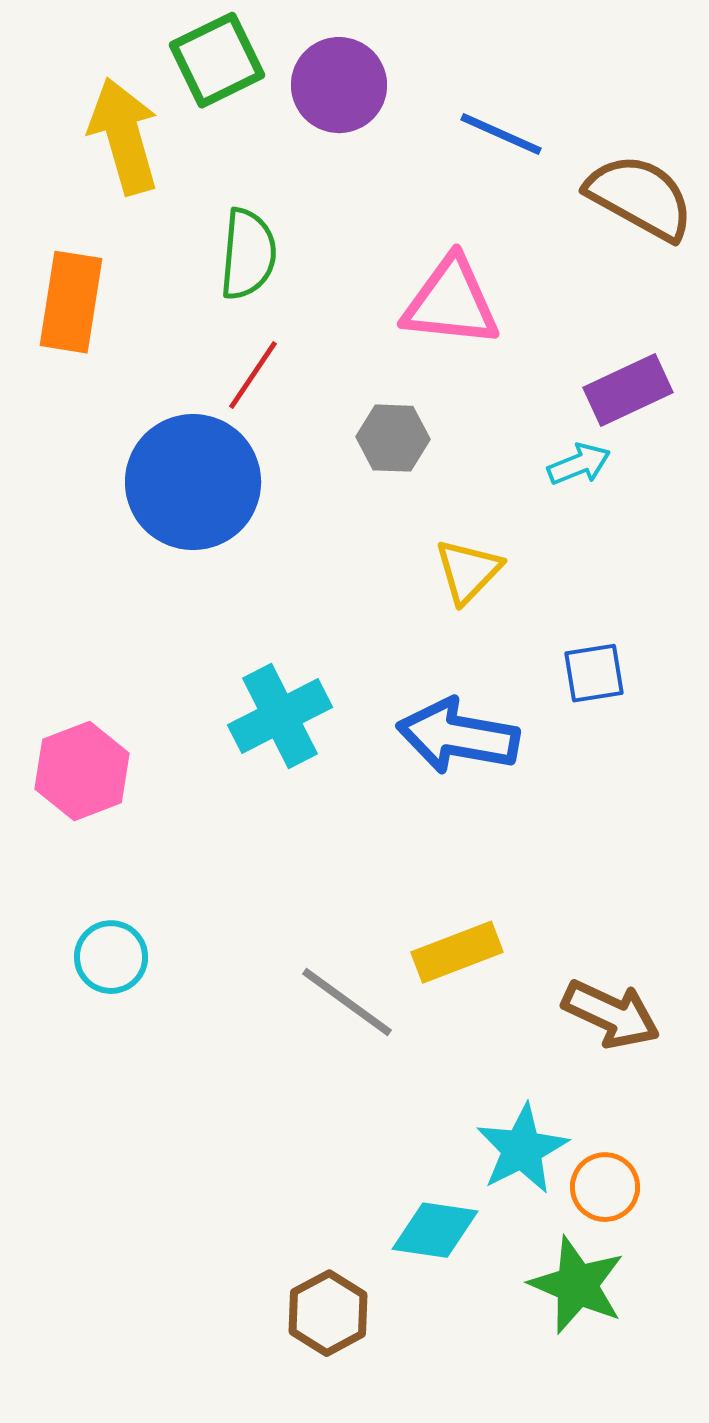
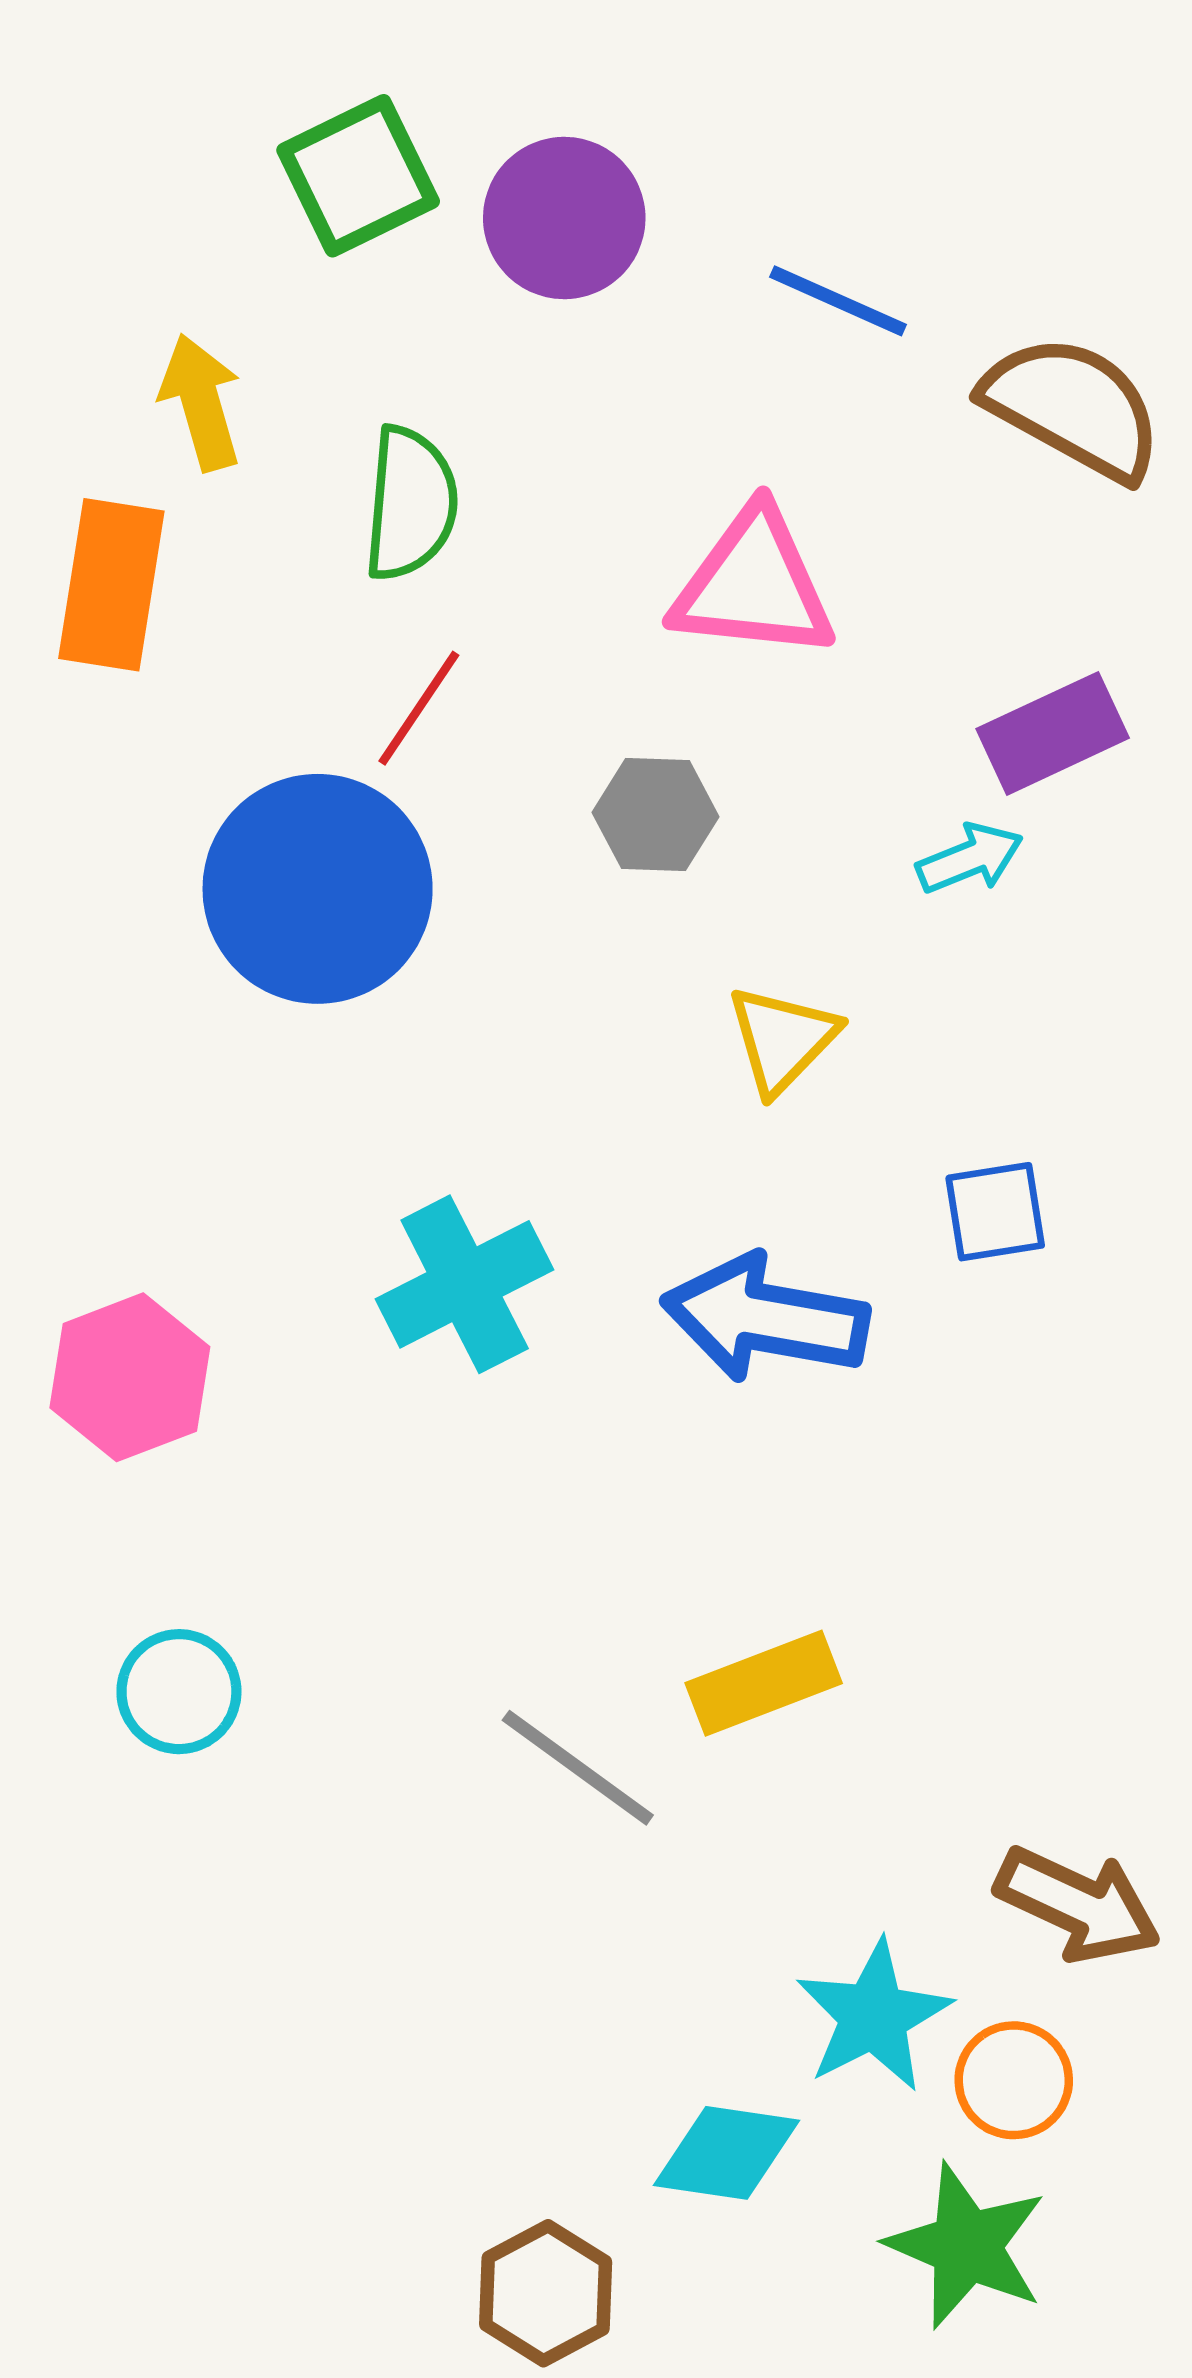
yellow arrow: (124, 136) -> (201, 402), moved, size x0.7
brown arrow: (611, 1014) -> (1078, 1905), moved

